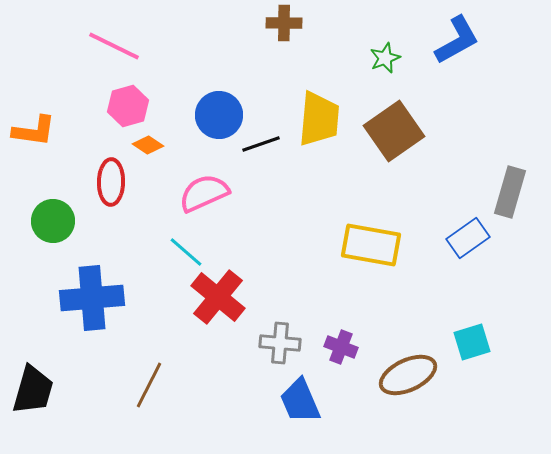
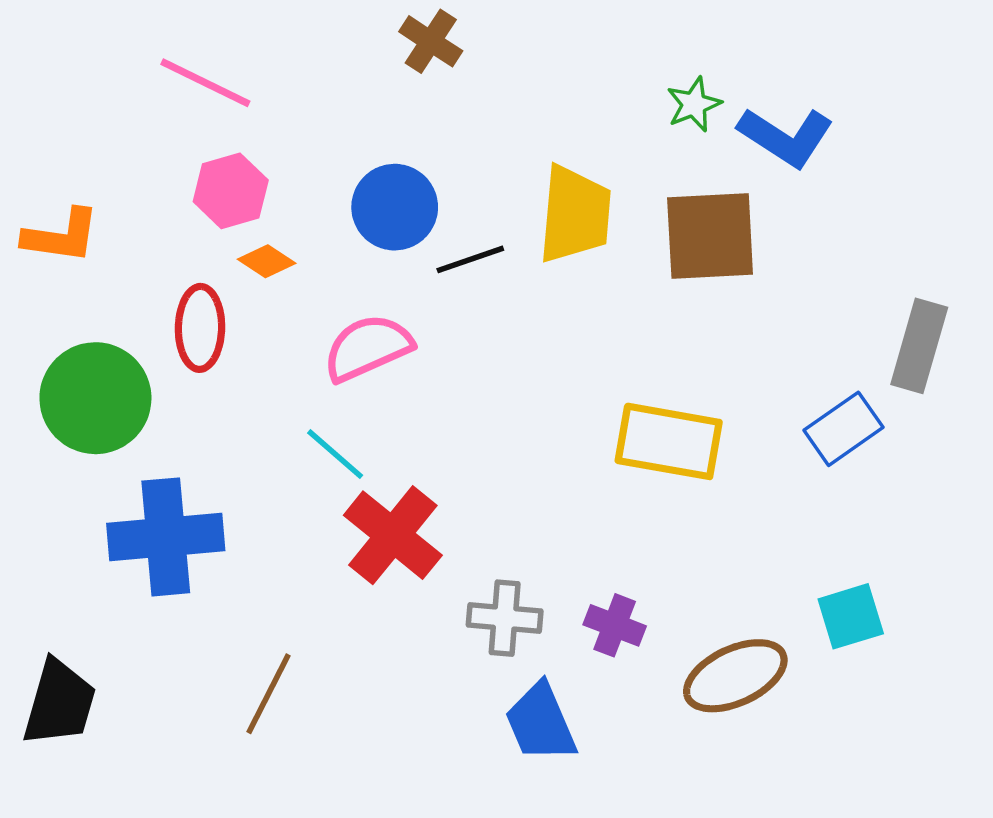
brown cross: (284, 23) -> (431, 41), moved, turned 32
blue L-shape: (457, 40) -> (786, 137), moved, turned 62
brown square: (394, 131) -> (710, 236), turned 32
green circle: (53, 221) -> (95, 398), size x1.4

